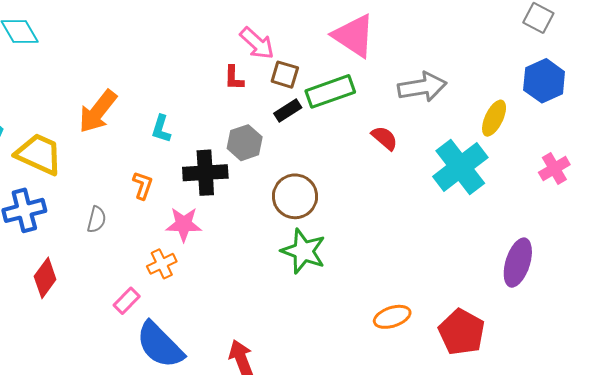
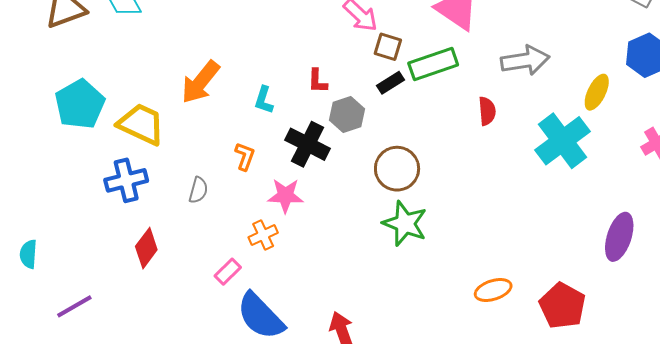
red L-shape: (234, 78) -> (317, 81), moved
red semicircle: (385, 138) -> (487, 111), turned 44
black cross: (205, 173) -> (308, 144), turned 30

